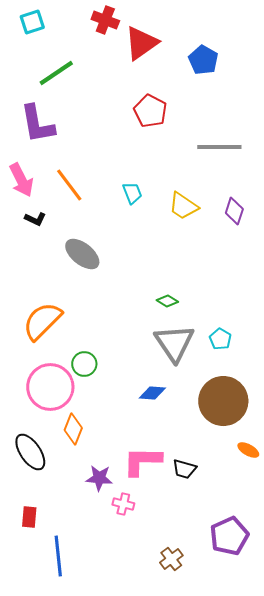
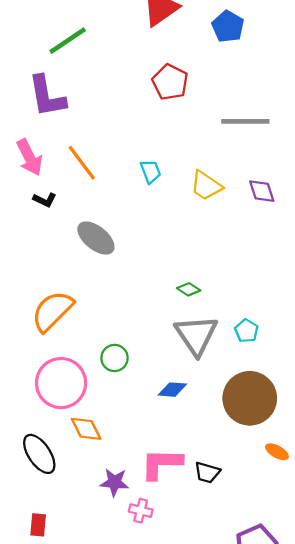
purple diamond: (234, 211) -> (262, 191), turned -36
green circle: (84, 364) -> (115, 358), moved
orange diamond: (73, 429) -> (86, 429), turned -48

